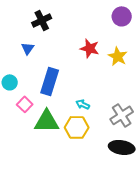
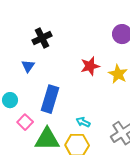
red star: (90, 48) -> (90, 66), turned -30

